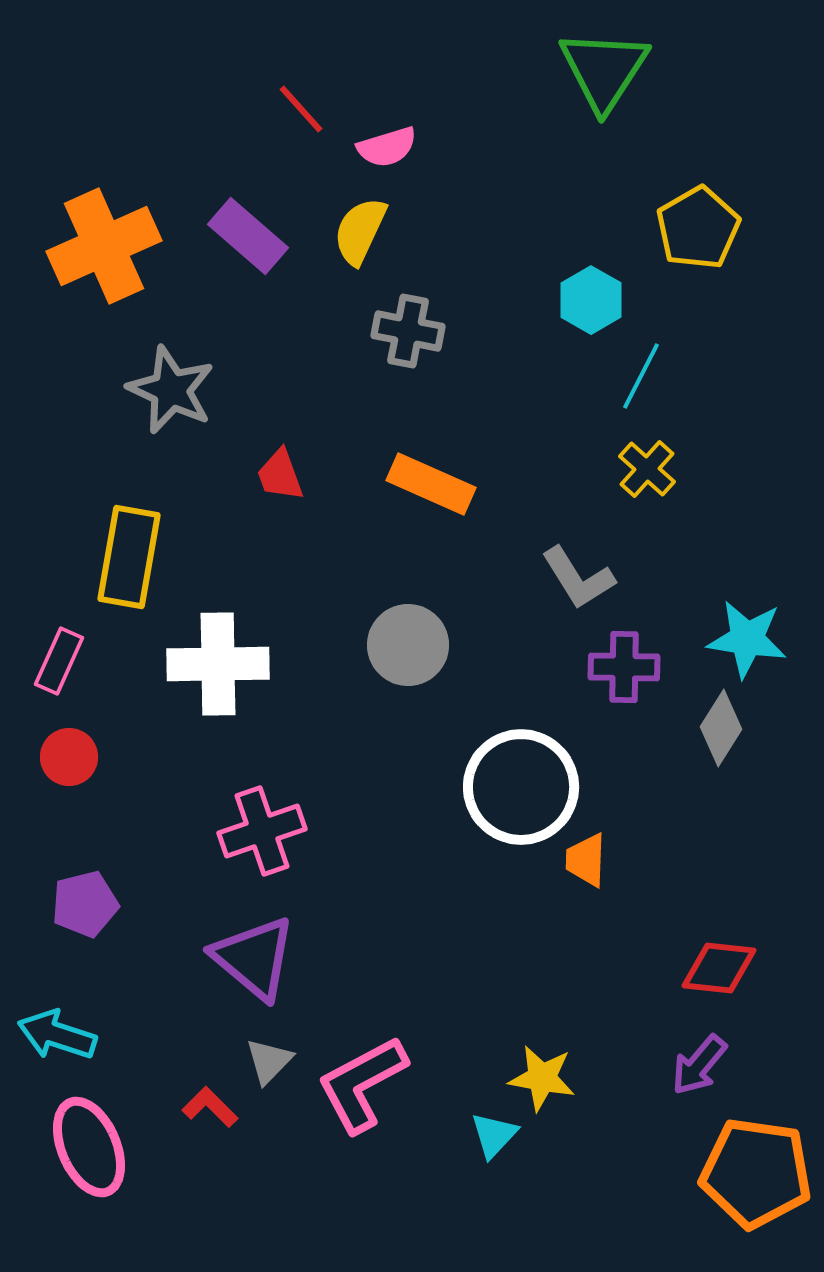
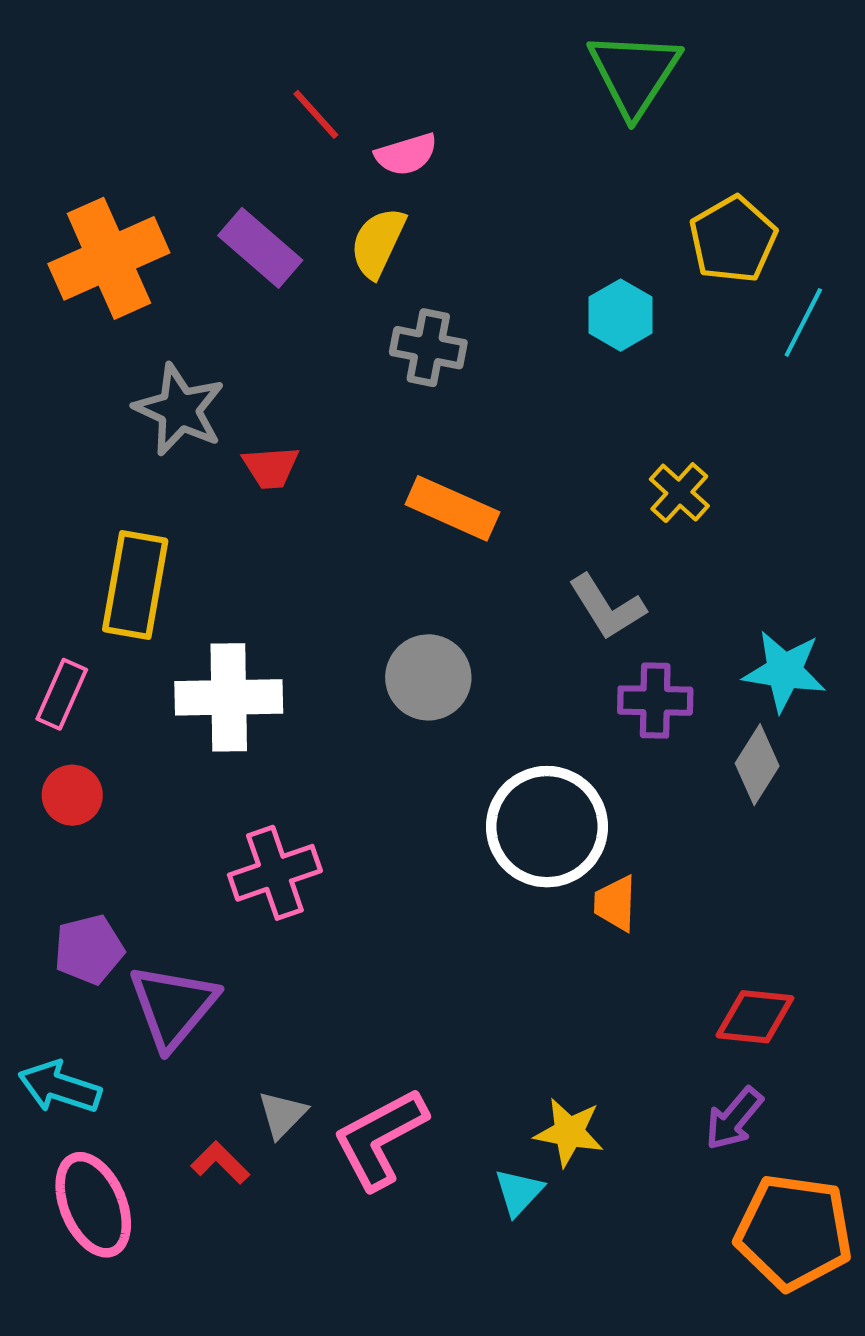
cyan line: (641, 376) -> (803, 322), moved
red trapezoid: (280, 475) -> (271, 467), moved, turned -74
purple triangle: (254, 958) -> (173, 1006), moved, turned 30

